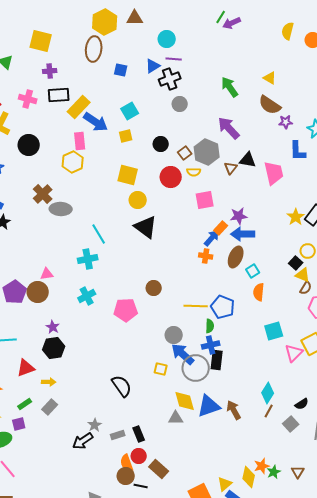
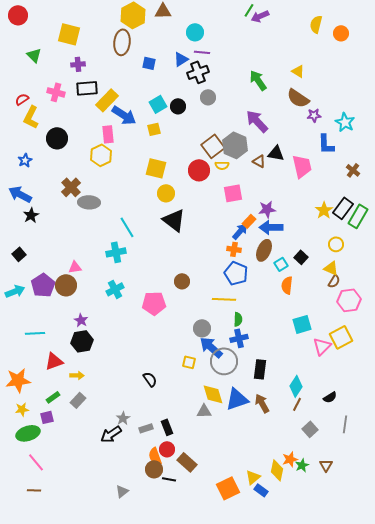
black circle: (161, 144) -> (178, 106), moved
brown square: (185, 153) -> (213, 146), size x1.6
brown triangle: (231, 168) -> (259, 161), turned -40
black square: (296, 263) -> (301, 257), moved
blue pentagon: (223, 307) -> (236, 273), moved
black rectangle: (217, 360) -> (260, 369), moved
black semicircle: (122, 386) -> (150, 379), size x0.7
gray square: (291, 424) -> (310, 429), moved

